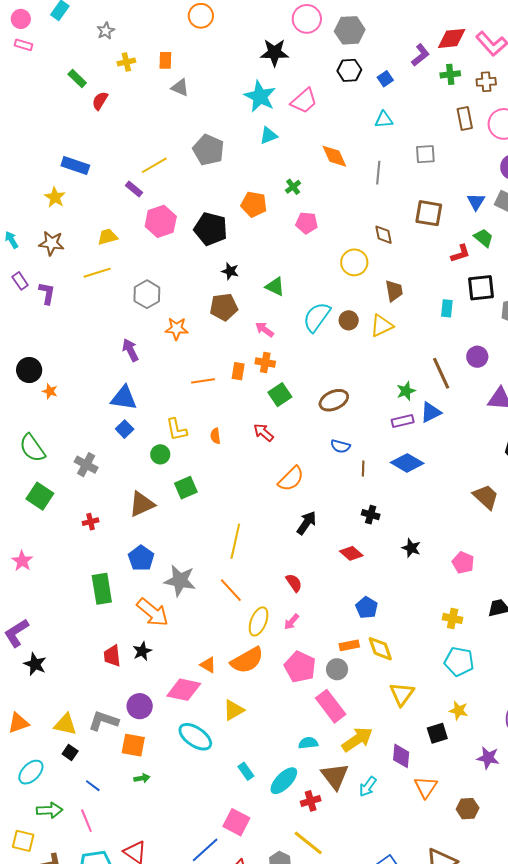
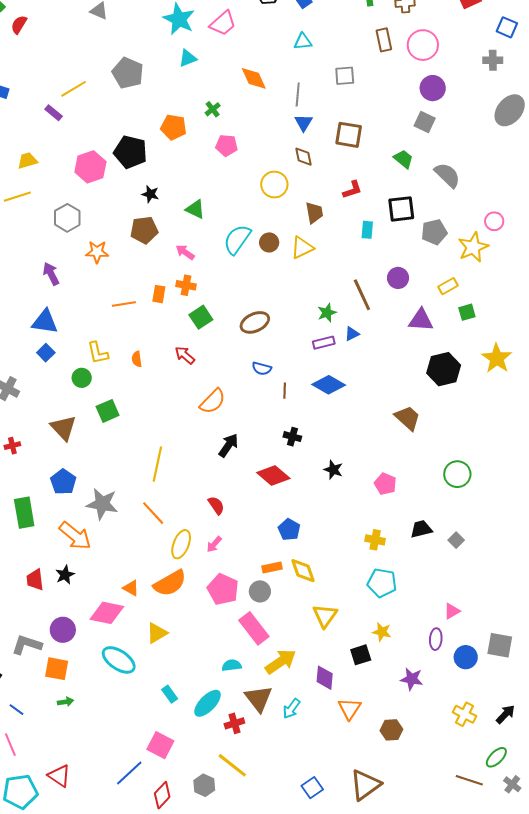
blue triangle: (476, 202) -> (304, 123), moved
pink hexagon: (161, 221) -> (90, 167), moved
red L-shape: (460, 254) -> (352, 190), moved
blue triangle: (431, 412) -> (352, 334), size x0.7
brown triangle: (142, 504) -> (63, 428), turned -48
red diamond: (351, 553) -> (273, 476), size x1.4

